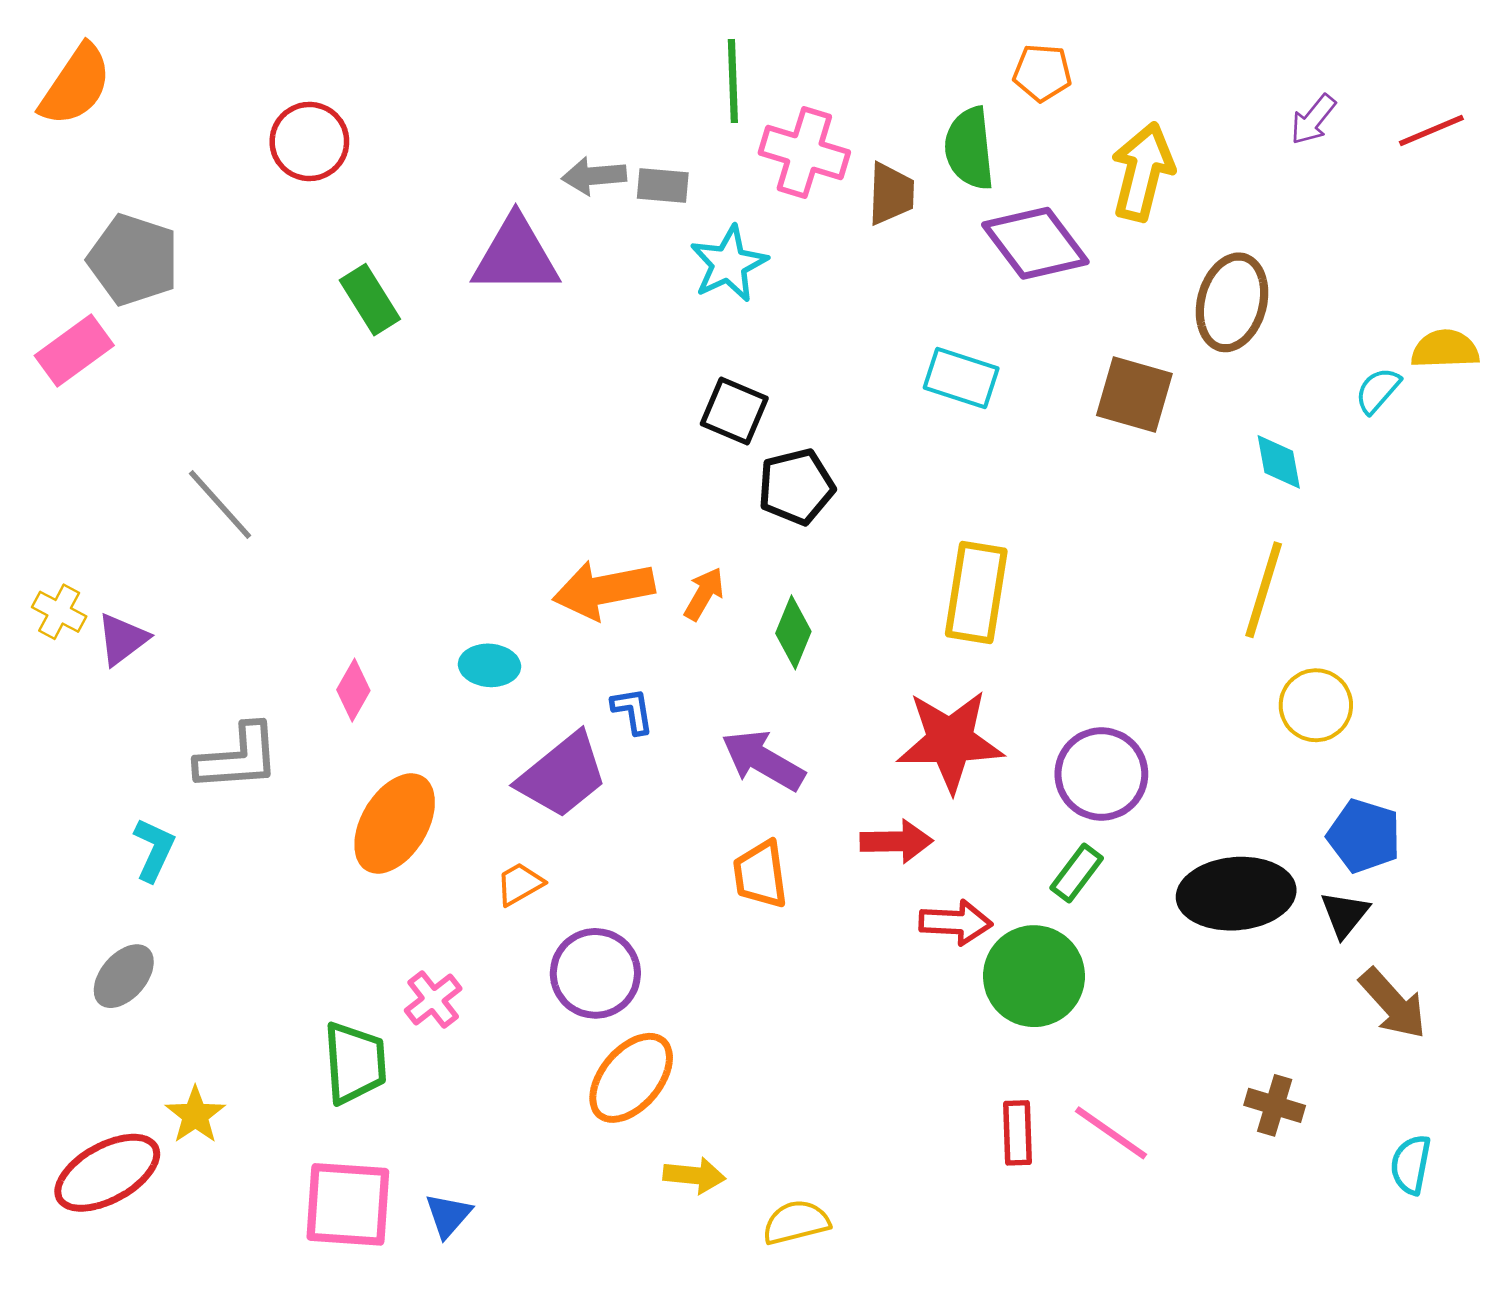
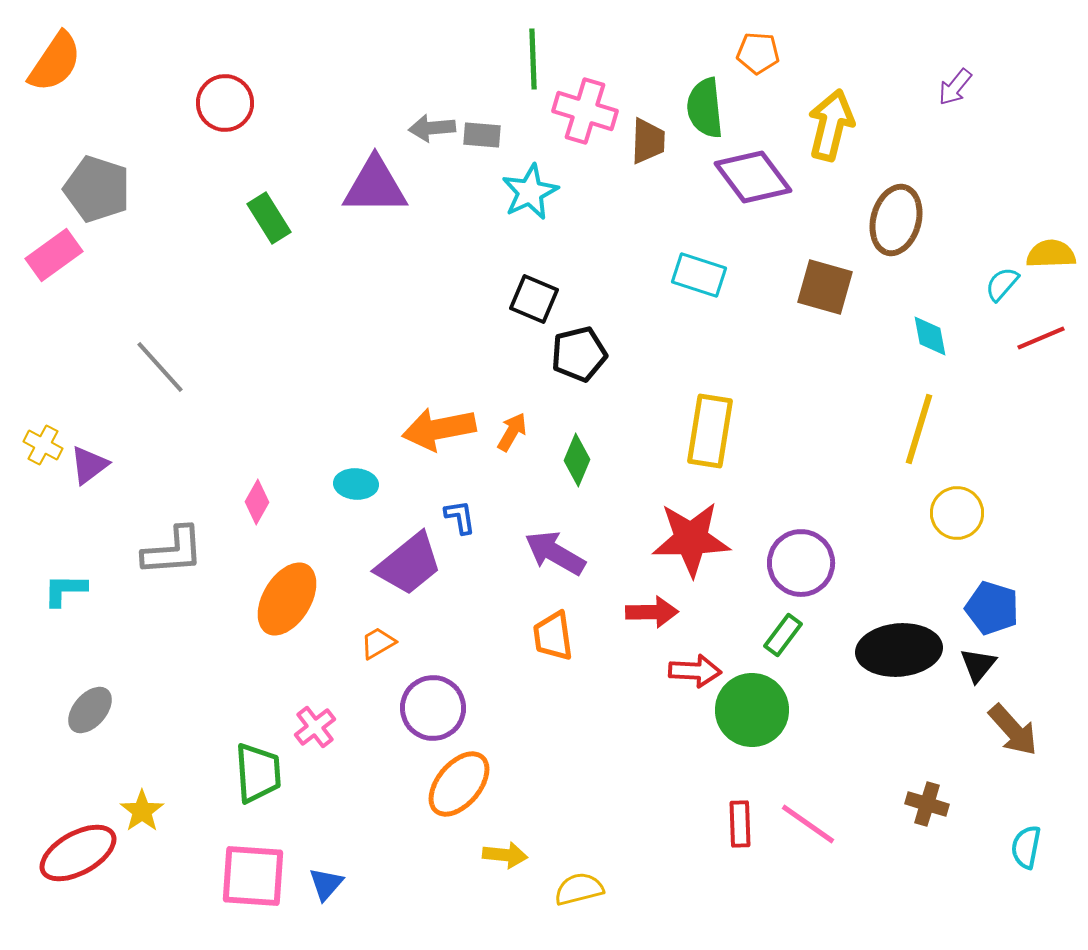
red line: (1431, 130) -> (1041, 338), moved
cyan L-shape: (154, 850) -> (65, 590), moved, turned -114

